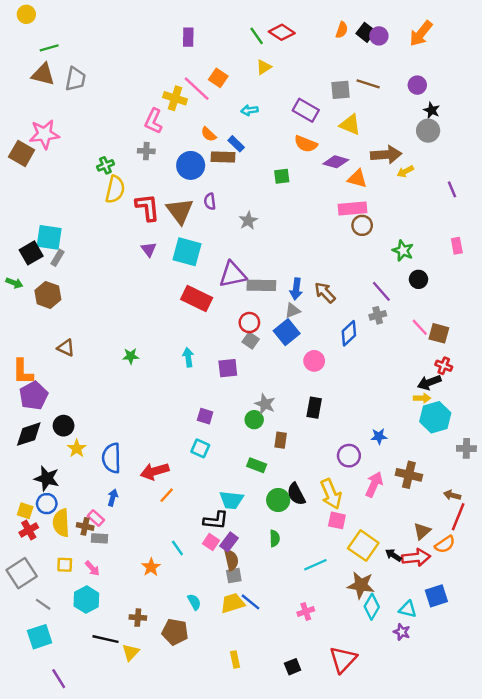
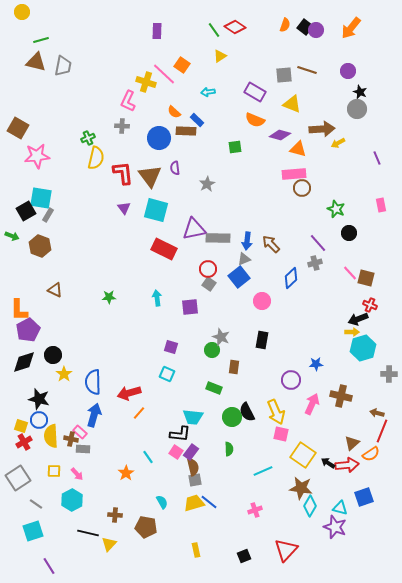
pink star: (44, 134) -> (37, 156), moved
blue arrow: (113, 498) -> (94, 415), size x1.6
purple star: (402, 632) -> (335, 527), size x1.6

